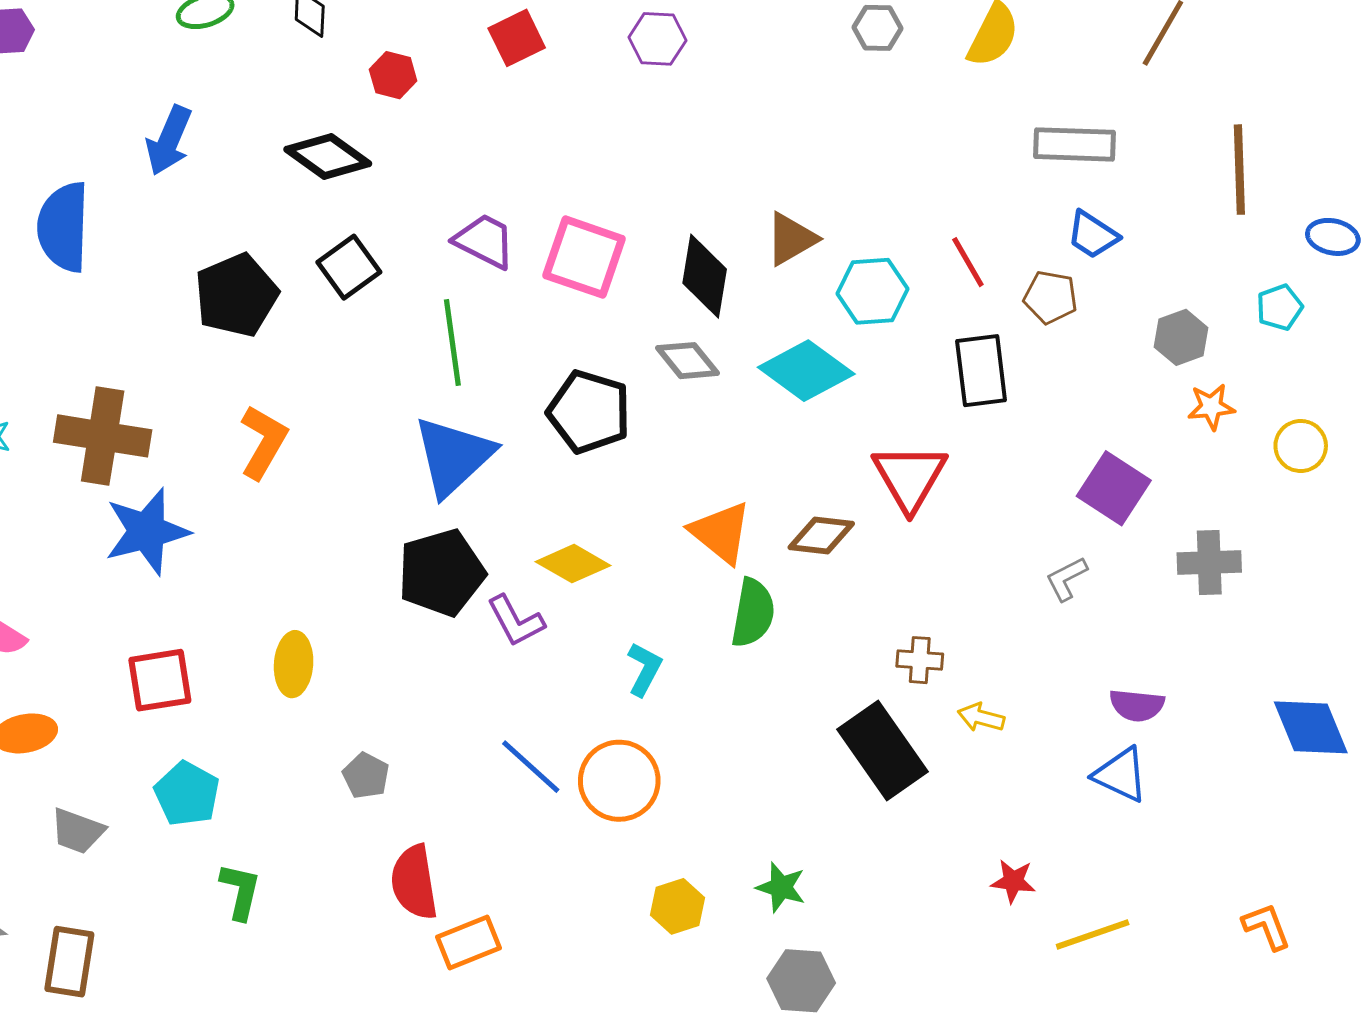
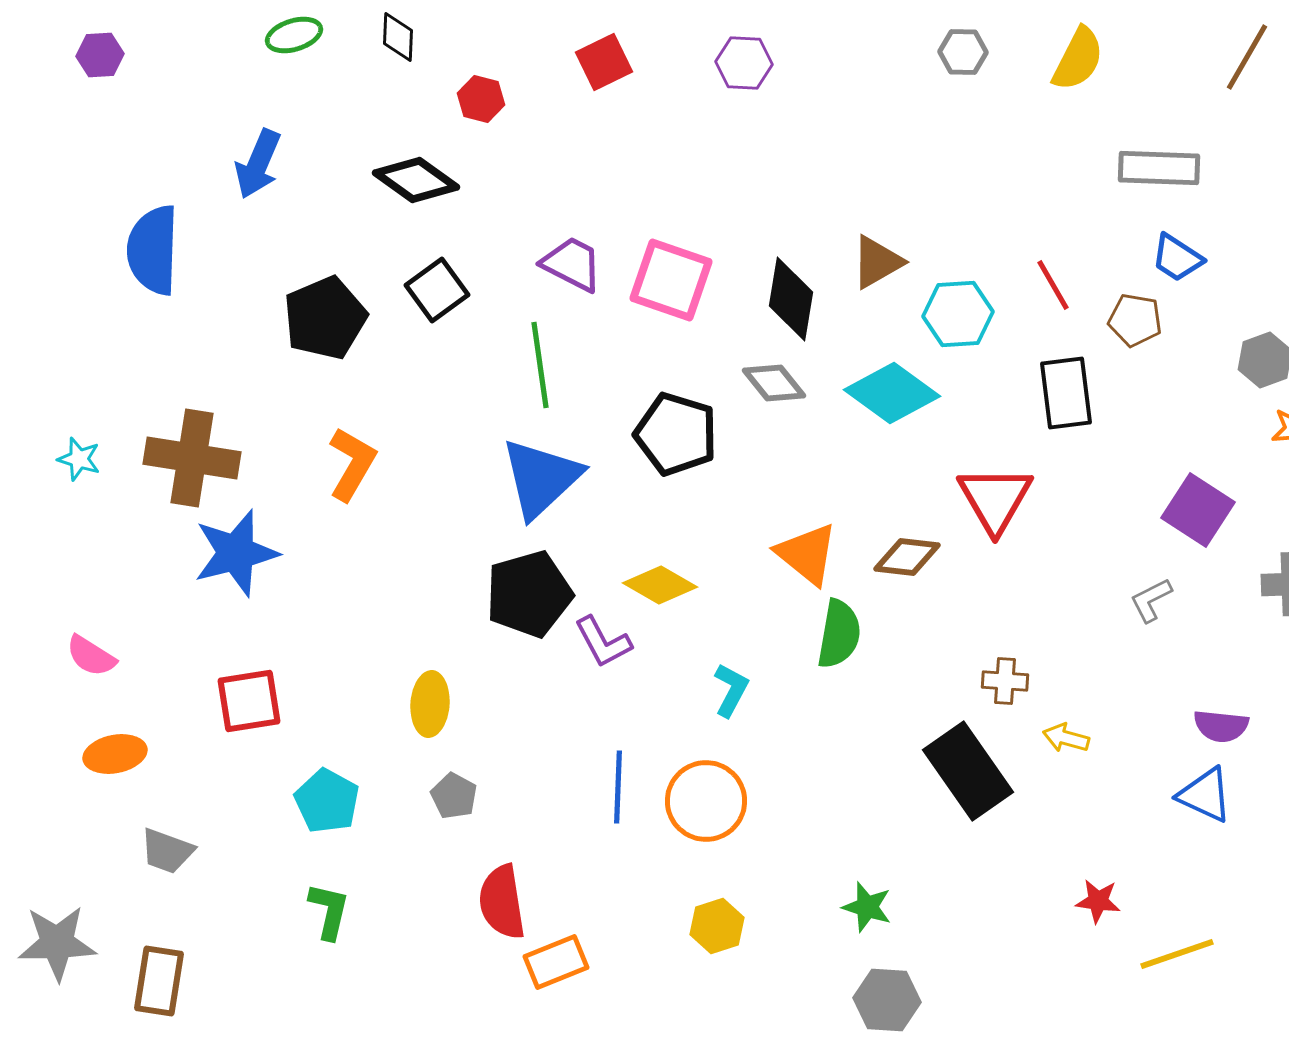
yellow ellipse: (294, 664) -> (430, 704), moved
blue line: (531, 767) -> (618, 787), turned 50
cyan pentagon: (187, 794) -> (327, 801), moved
yellow hexagon: (678, 906) -> (717, 926), moved

